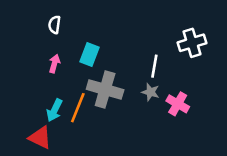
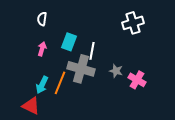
white cross: (192, 43) -> (133, 23), moved
white line: (154, 66) -> (92, 51), moved

